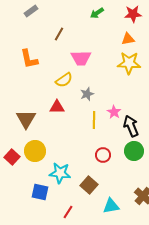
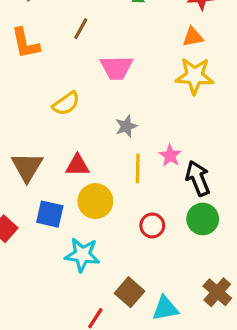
orange L-shape: (29, 59) -> (25, 43), moved
yellow semicircle: (64, 80) -> (66, 104), moved
red triangle: (57, 107) -> (77, 165), moved
yellow circle: (35, 151) -> (95, 201), moved
brown square: (89, 185) -> (130, 292), moved
blue square: (40, 192) -> (50, 214), moved

